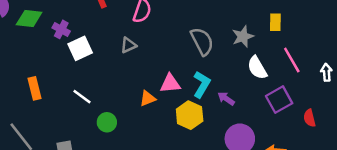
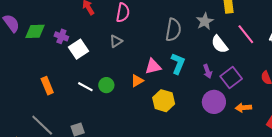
gray semicircle: (202, 41) -> (173, 30), turned 45
purple arrow: (226, 99) -> (208, 71), moved, turned -136
purple square: (279, 100) -> (231, 77), moved
yellow hexagon: (190, 115) -> (164, 101), moved
green circle: (107, 122) -> (106, 85), moved

